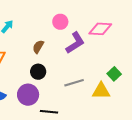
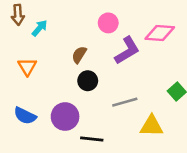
black circle: (38, 72) -> (88, 81), moved
yellow triangle: (101, 91) -> (152, 126), moved

